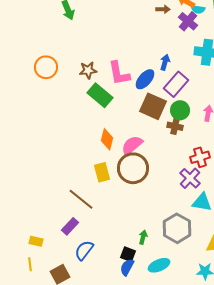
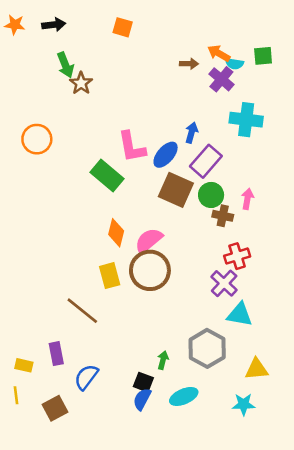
brown star: (88, 70) -> (81, 83), moved, turned -30
brown cross: (175, 126) -> (223, 216), moved
purple rectangle: (70, 226) -> (56, 354), moved, turned -54

